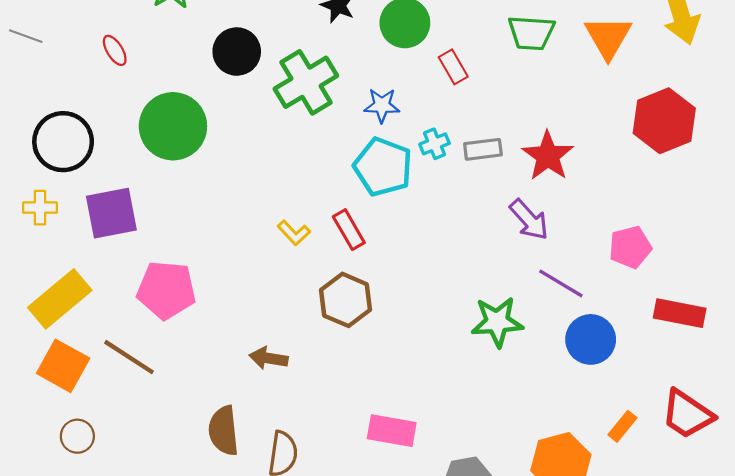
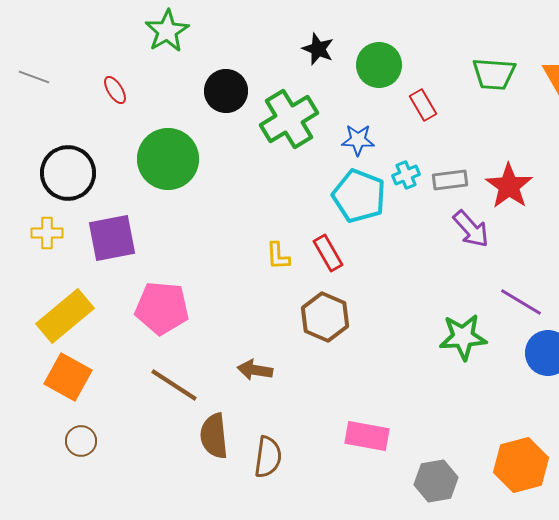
purple arrow: (529, 220) -> (471, 229), moved
yellow L-shape: (294, 233) -> (278, 256), turned 40
brown line: (129, 357) -> (174, 385), moved

